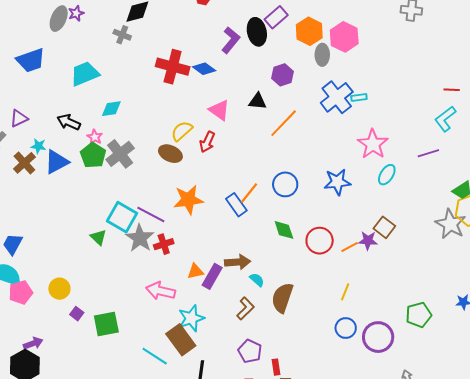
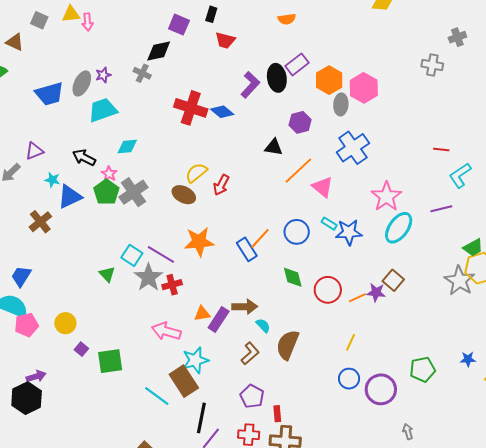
purple star: (76, 13) -> (103, 75), moved
gray ellipse: (59, 19) -> (82, 83), moved
red line: (452, 90) -> (441, 150), moved
cyan rectangle: (359, 98) -> (329, 224), moved, turned 35
pink triangle: (219, 110) -> (323, 187), moved
brown cross: (24, 163) -> (40, 222), moved
cyan ellipse: (387, 175) -> (399, 228), size x1.5
cyan square: (122, 217) -> (132, 255), size x0.7

